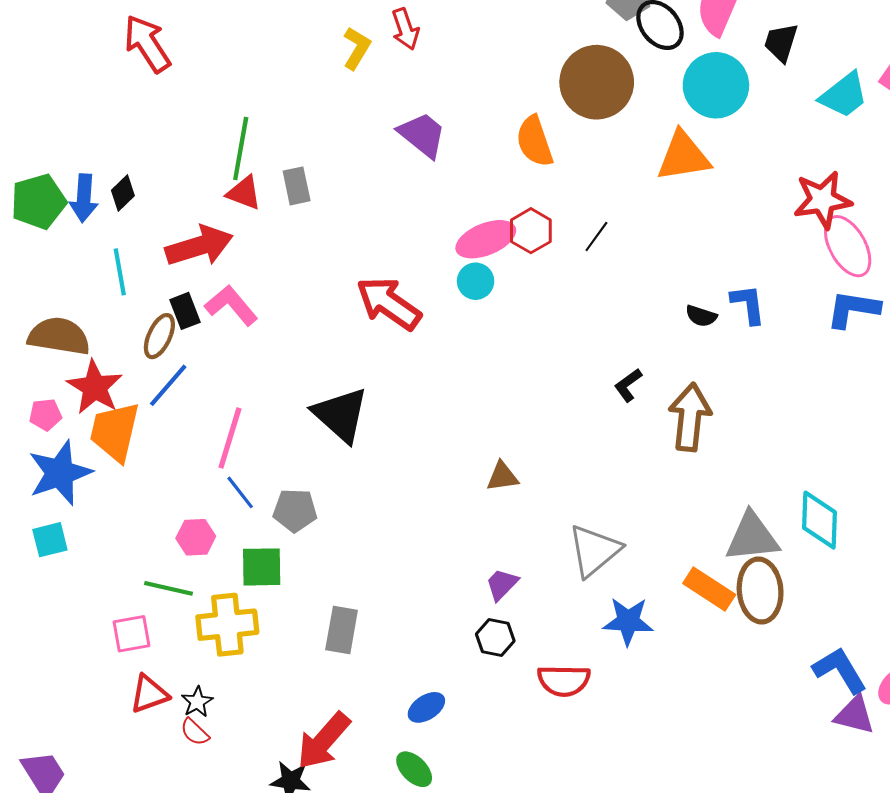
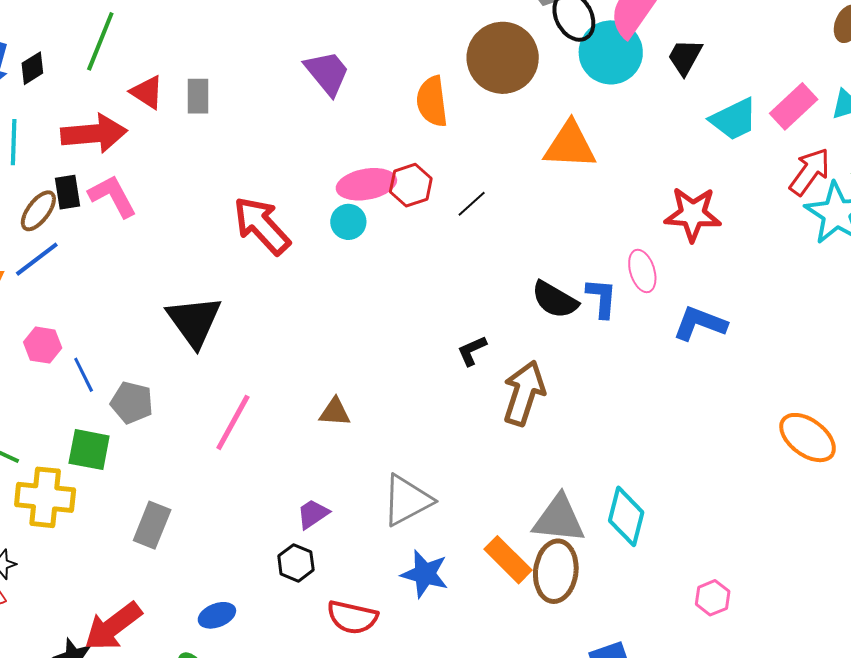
cyan circle: (716, 85) -> (611, 52), moved
green line: (241, 148) -> (100, 41), moved
pink ellipse: (848, 246) -> (642, 271), moved, size x0.7
black semicircle: (701, 316) -> (555, 300), size x1.6
pink line: (230, 438) -> (233, 422), moved
pink hexagon: (196, 537) -> (43, 345), moved

